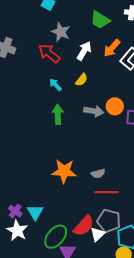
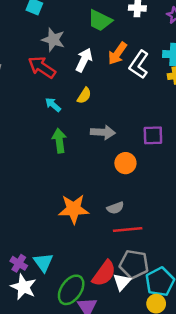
orange circle: (115, 106) -> (125, 163), moved

